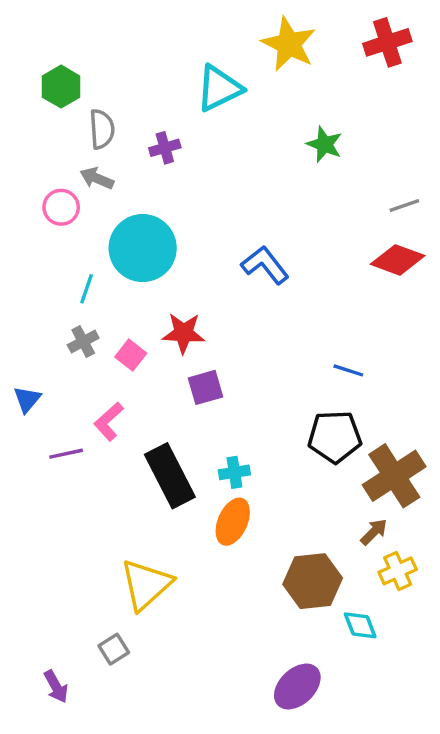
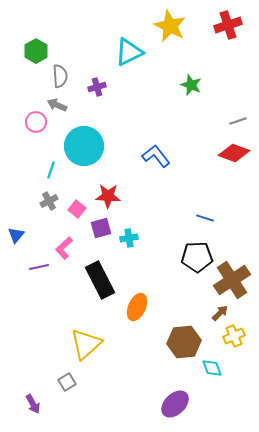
purple square: (206, 387) -> (101, 228), moved
cyan cross: (234, 472) -> (129, 238), moved

